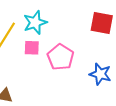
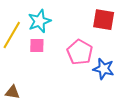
pink pentagon: (61, 57) -> (80, 52), moved

